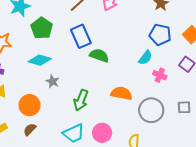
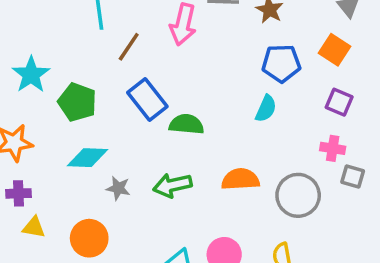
pink cross: (160, 75) -> (333, 148), moved
green arrow: (81, 100) -> (172, 185), moved, turned 70
gray square: (184, 107) -> (353, 177), turned 32

